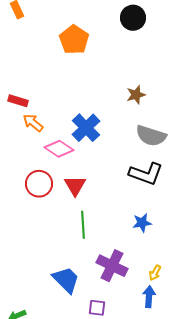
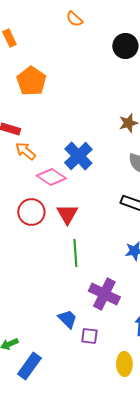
orange pentagon: (74, 40) -> (31, 81), moved
blue trapezoid: (66, 280) -> (67, 319), moved, size x0.7

